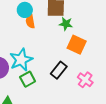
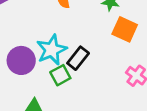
black rectangle: (59, 70) -> (78, 58), moved

